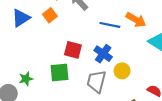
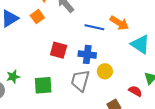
blue cross: (103, 54) -> (87, 54), turned -30
green square: (60, 72) -> (43, 85), moved

